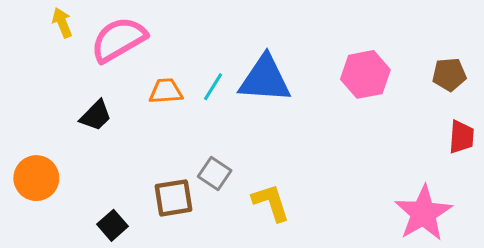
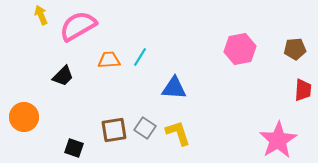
blue triangle: (265, 79) -> (174, 88), moved, size x0.7
gray square: (215, 174) -> (145, 128), moved
black square: (113, 225) -> (74, 148), turned -30

